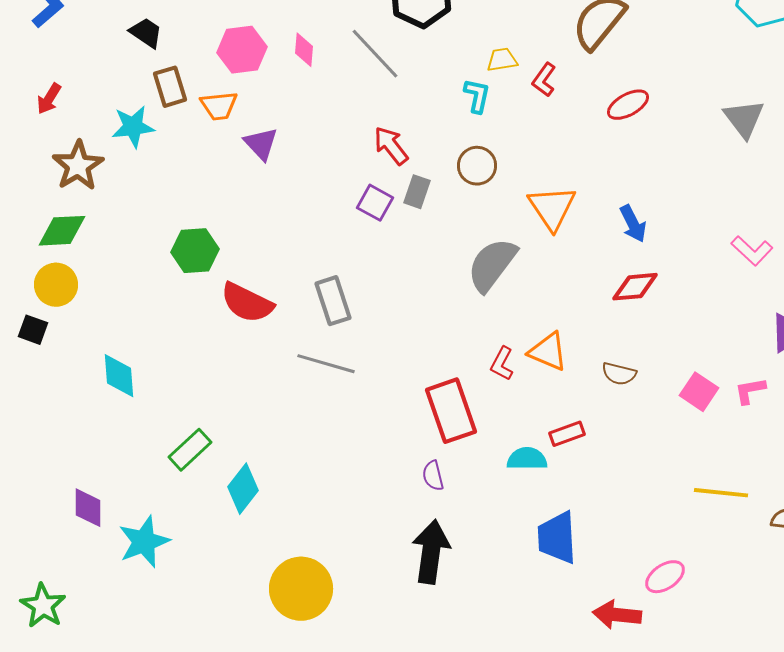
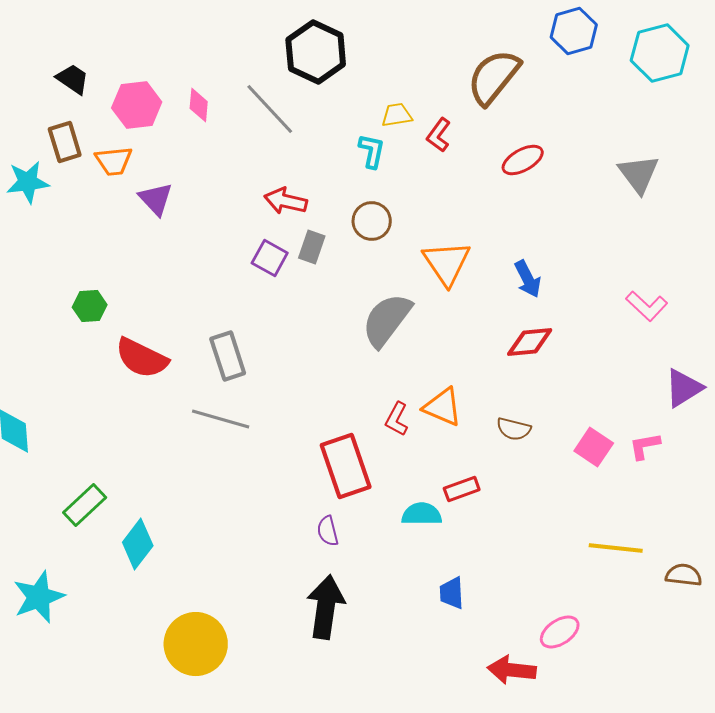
black trapezoid: (146, 33) -> (73, 79), moved
red arrow: (391, 146) -> (286, 201), turned -39
green hexagon: (195, 251) -> (90, 306), size x0.7
blue trapezoid: (557, 538) -> (452, 593), size x0.6

